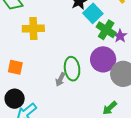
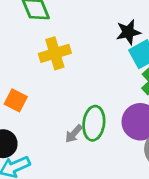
yellow cross: (33, 28) -> (55, 53), turned -30

